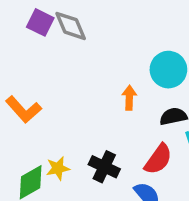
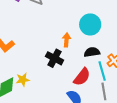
black cross: (104, 167) -> (54, 58), moved

